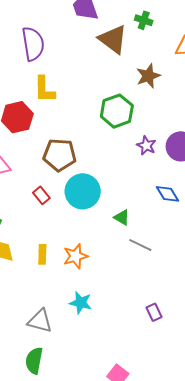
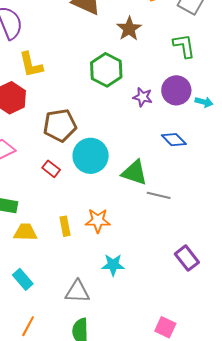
green triangle: (122, 217) -> (134, 173), size x1.6
orange star: (76, 256) -> (98, 221), turned 30
purple rectangle: (154, 312) -> (187, 258), size x1.4

